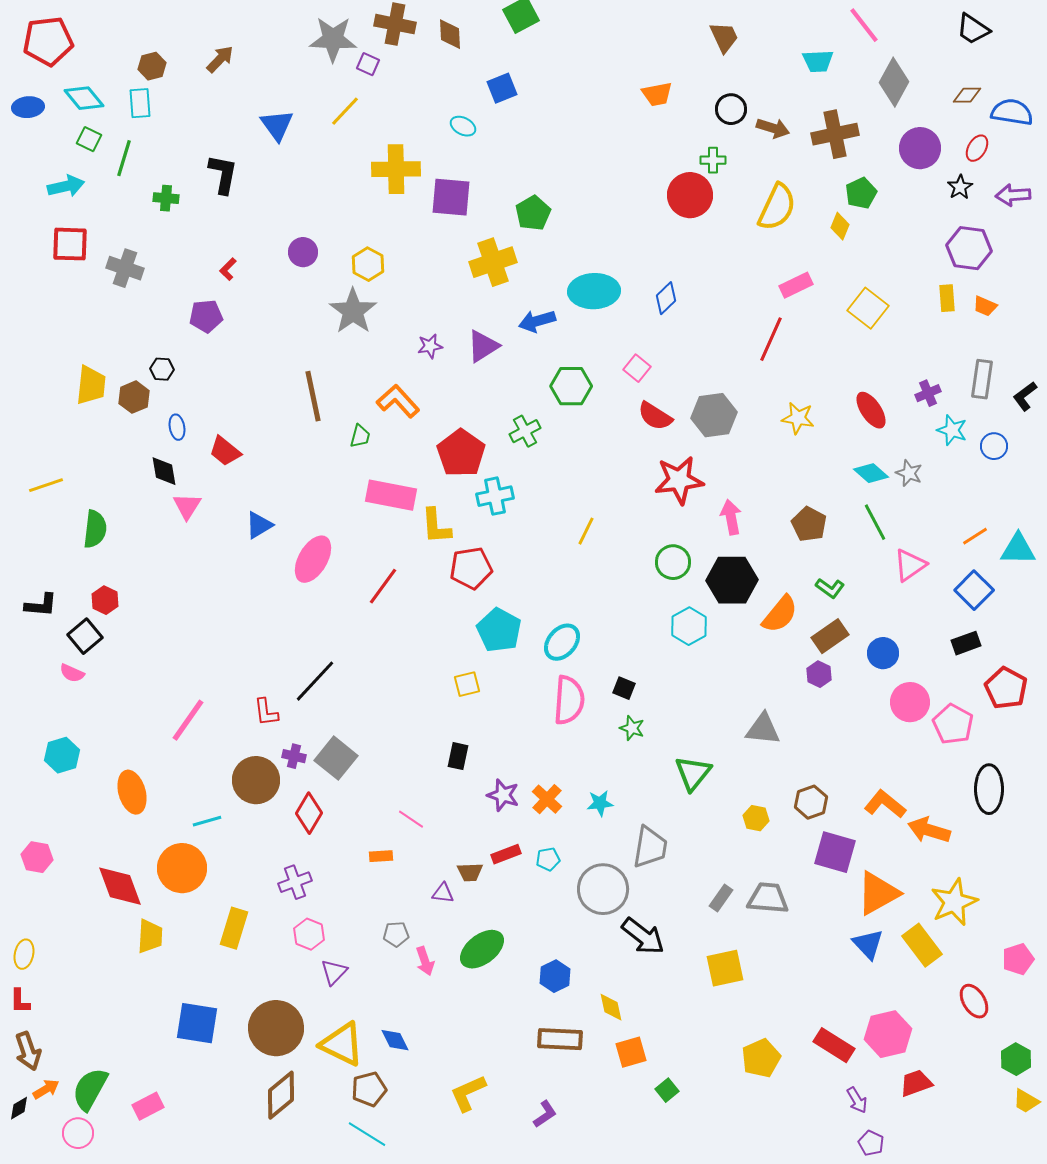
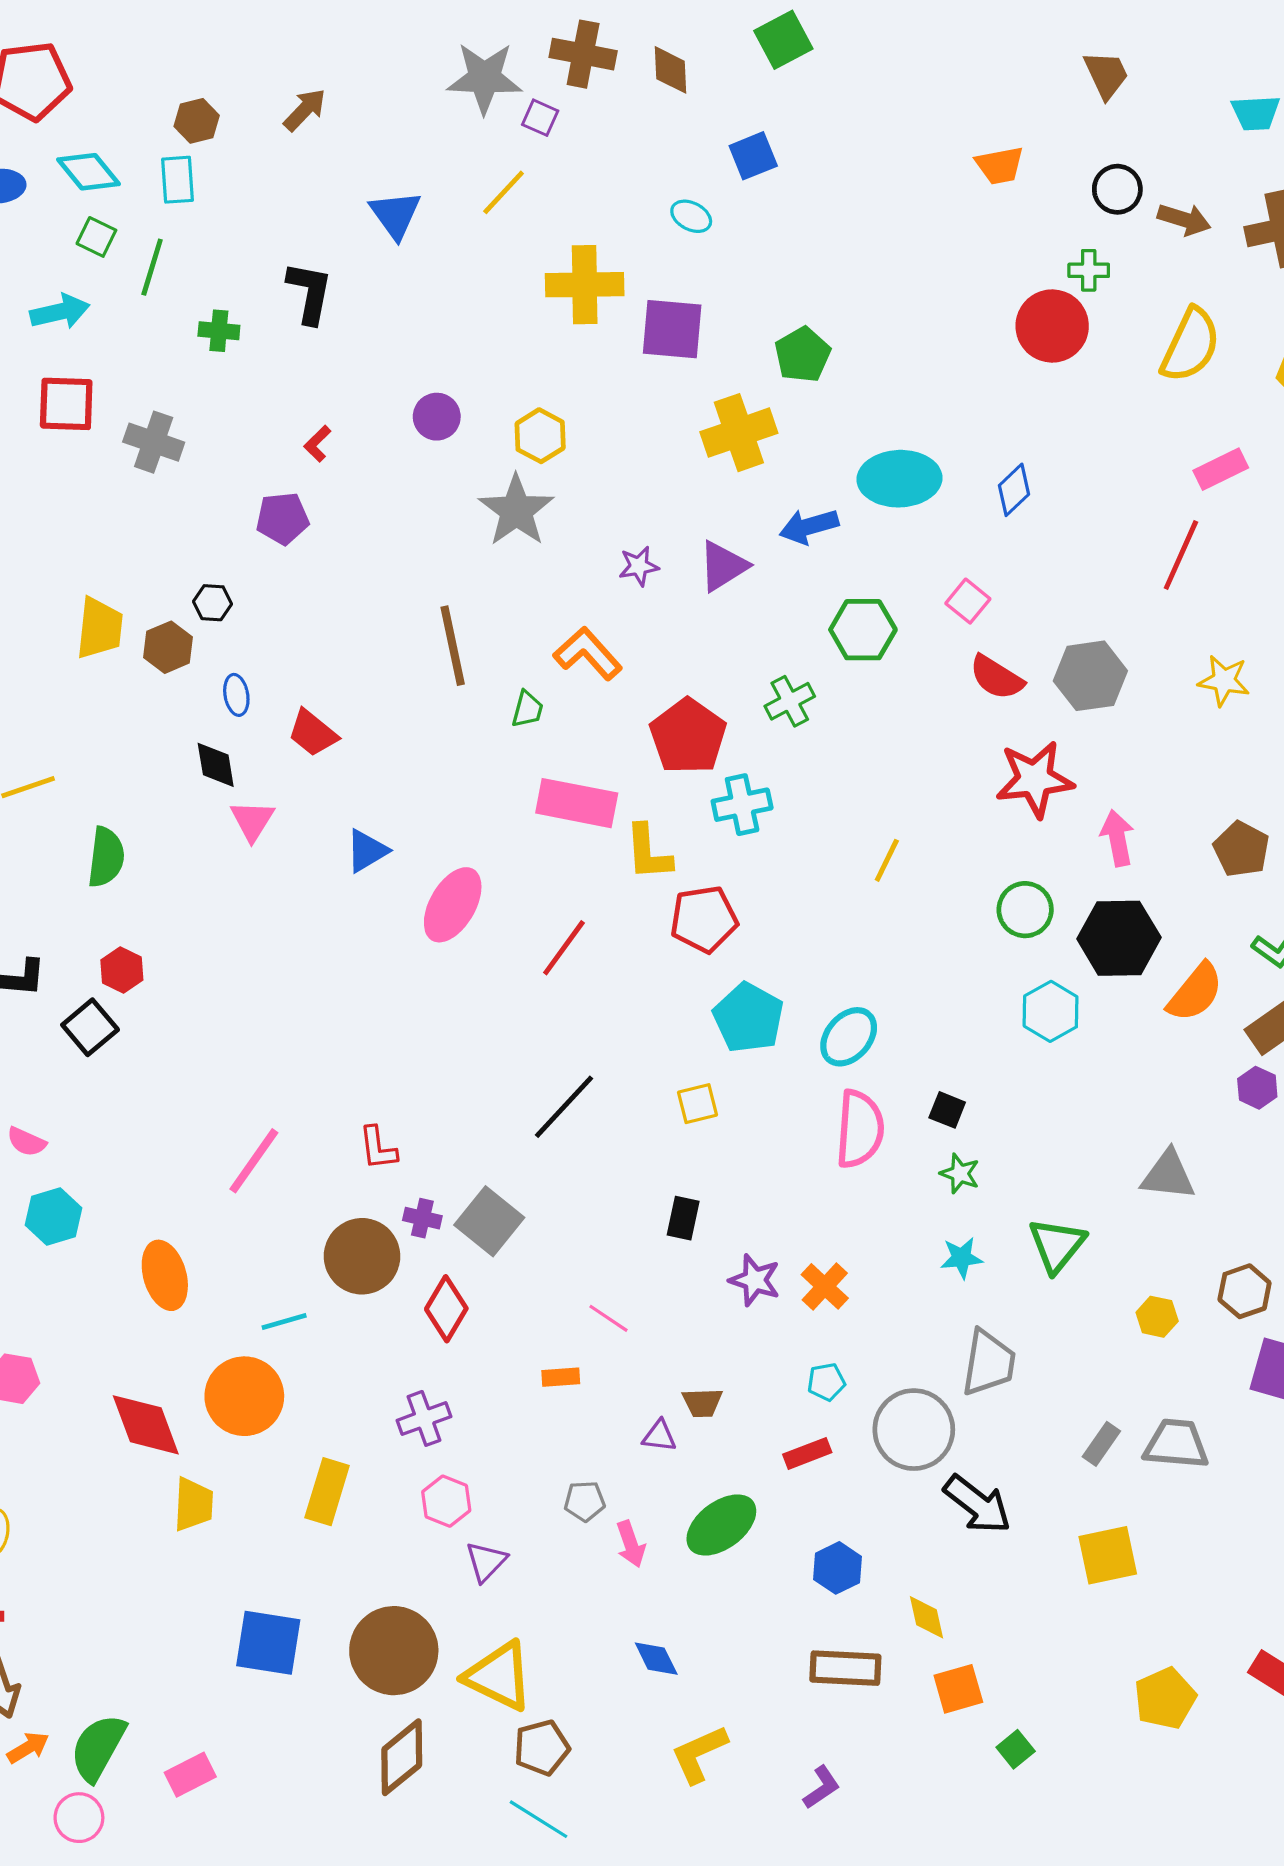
pink semicircle: (72, 673) -> (26, 1142), moved
black line: (315, 681) -> (564, 1107), moved
cyan star: (600, 803) -> (962, 1258), moved
red rectangle: (506, 854) -> (807, 1453), moved
blue diamond: (395, 1040) -> (656, 1659), moved

